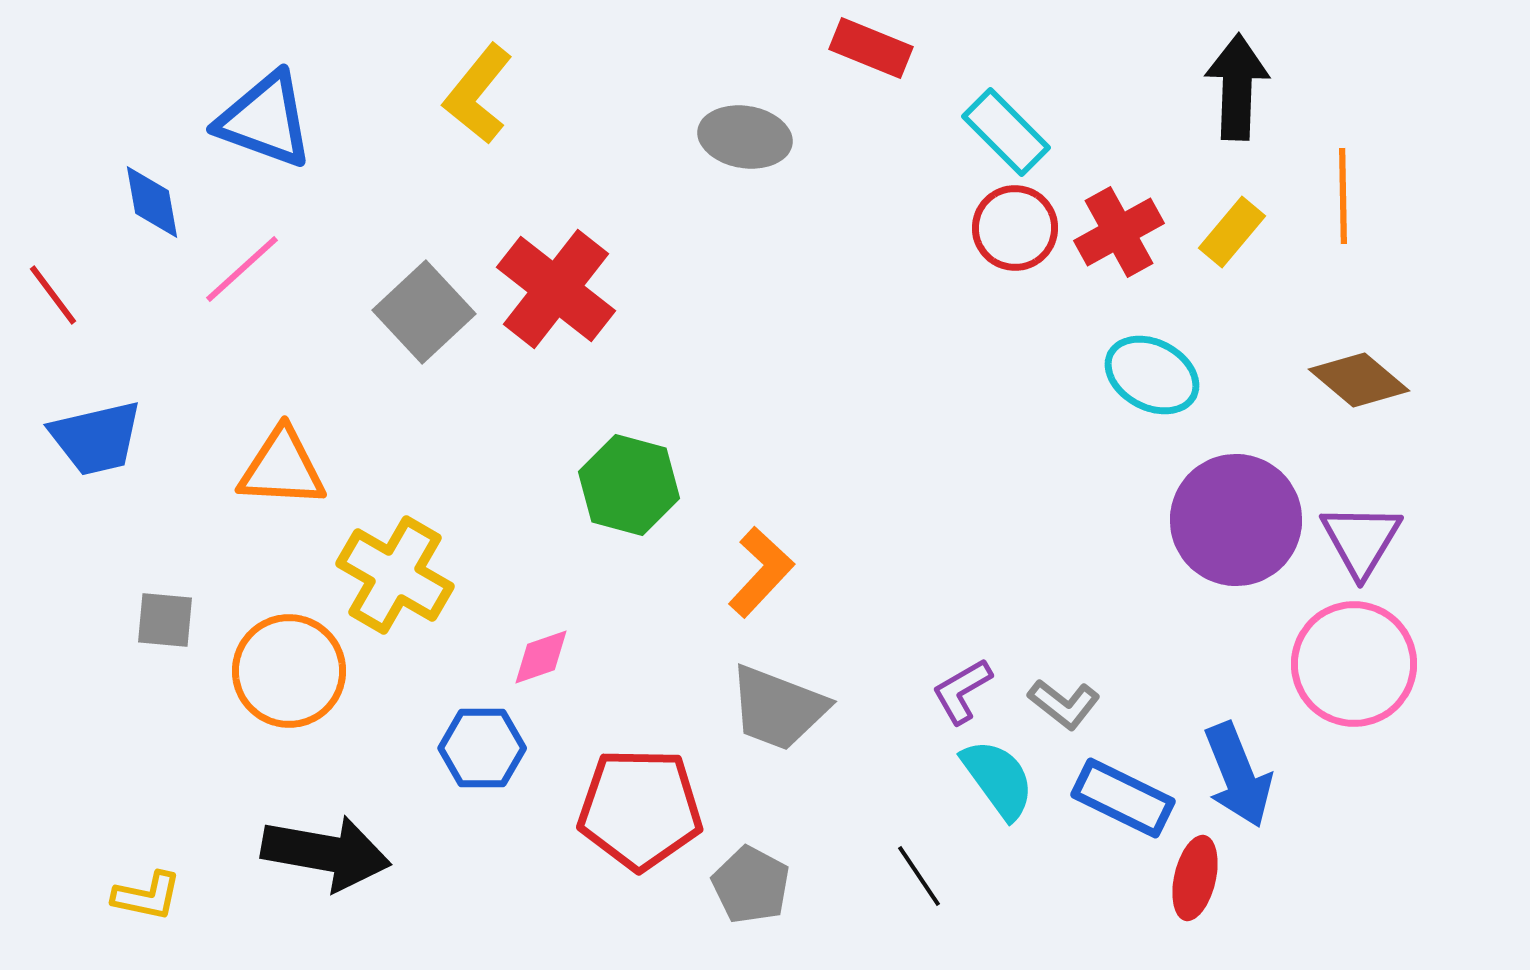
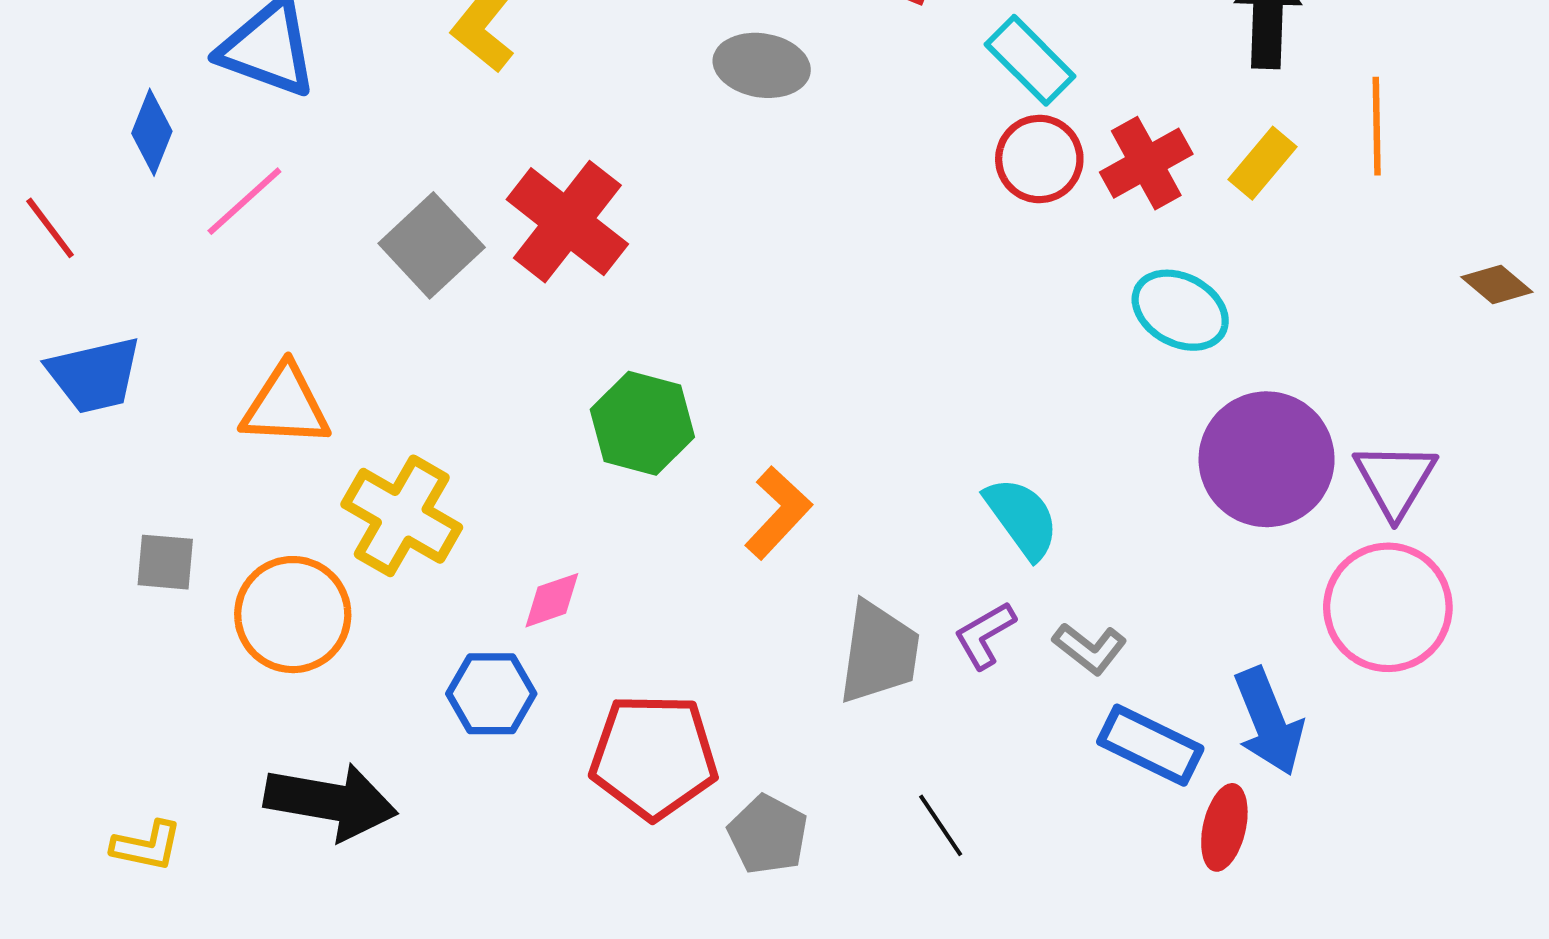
blue diamond: (152, 202) -> (152, 132), turned 32
brown diamond: (1359, 380) -> (1497, 284), moved, size x0.7
gray trapezoid: (778, 708) -> (879, 653), moved, turned -103
cyan semicircle: (998, 779) -> (1022, 518), moved

